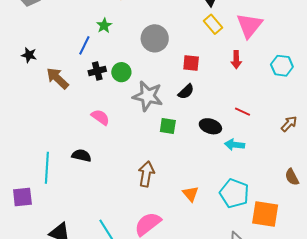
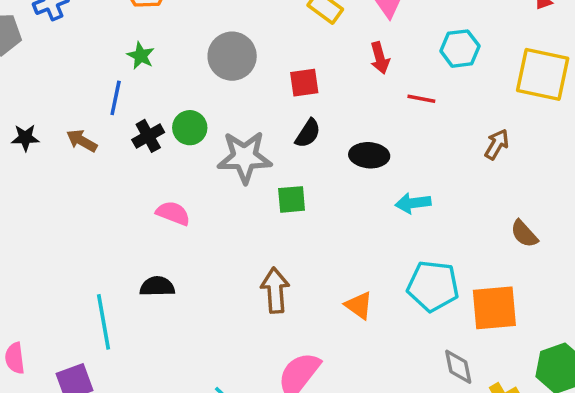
brown arrow: (57, 78) -> (82, 141), moved, size x0.7
red line: (242, 112) -> (421, 99), moved
black ellipse: (210, 126) -> (369, 155), moved

